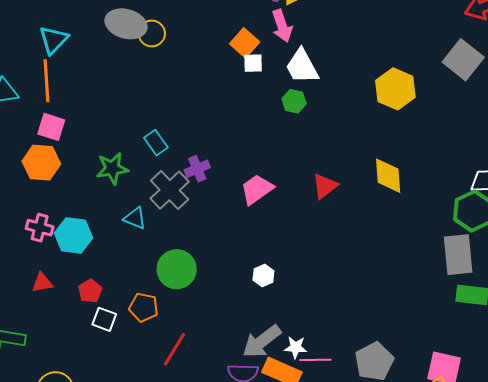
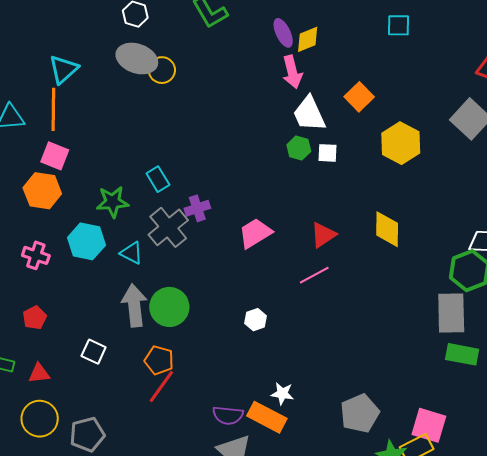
orange square: (245, 43) -> (359, 97), moved
white square: (253, 63) -> (327, 153), moved
cyan hexagon: (73, 236) -> (86, 241), moved
red triangle: (42, 283) -> (39, 373), moved
red pentagon: (90, 291) -> (35, 318), moved
orange pentagon: (144, 307) -> (159, 360), moved
gray arrow: (262, 341) -> (134, 305), moved, turned 117
pink line: (315, 360) -> (314, 275), moved, turned -32

